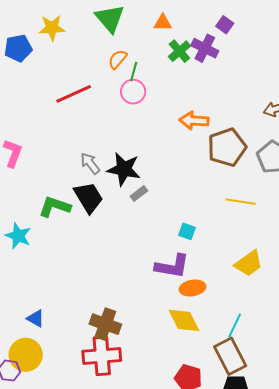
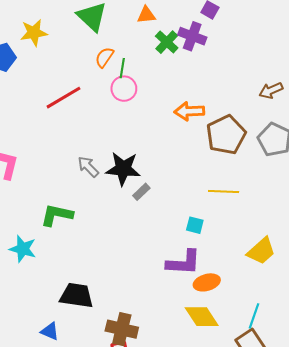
black trapezoid: (88, 197) -> (77, 296), moved, turned -44
yellow line: (241, 202) -> (224, 191), moved

